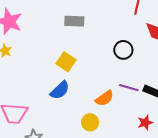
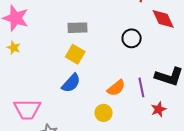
gray rectangle: (74, 21) -> (78, 28), moved
purple line: (129, 88) -> (141, 87), moved, turned 66

